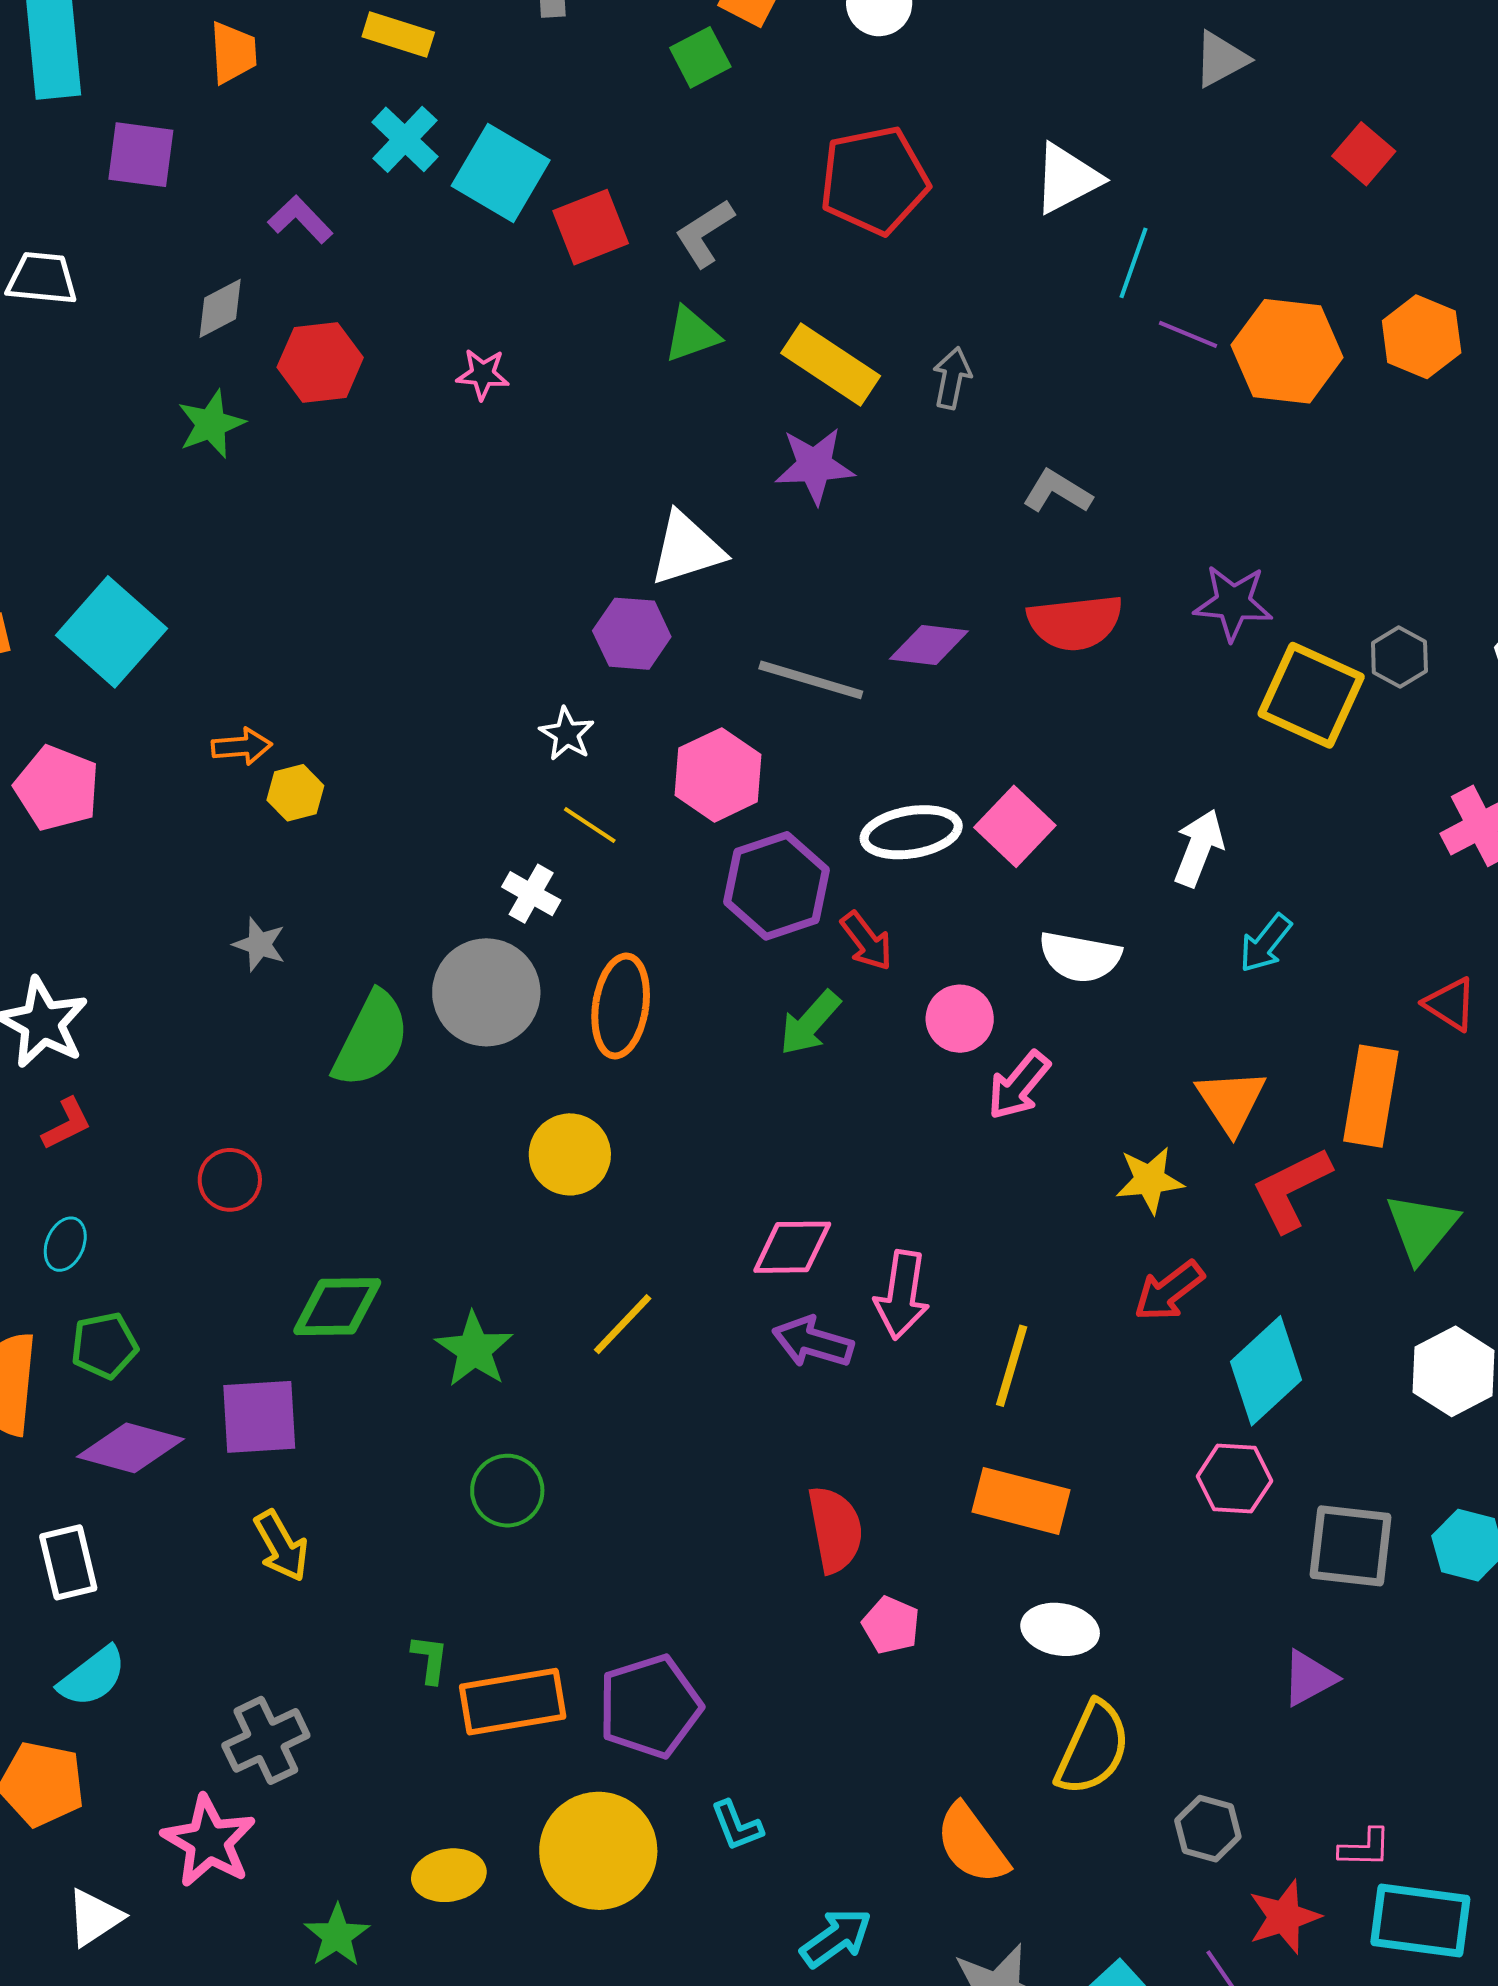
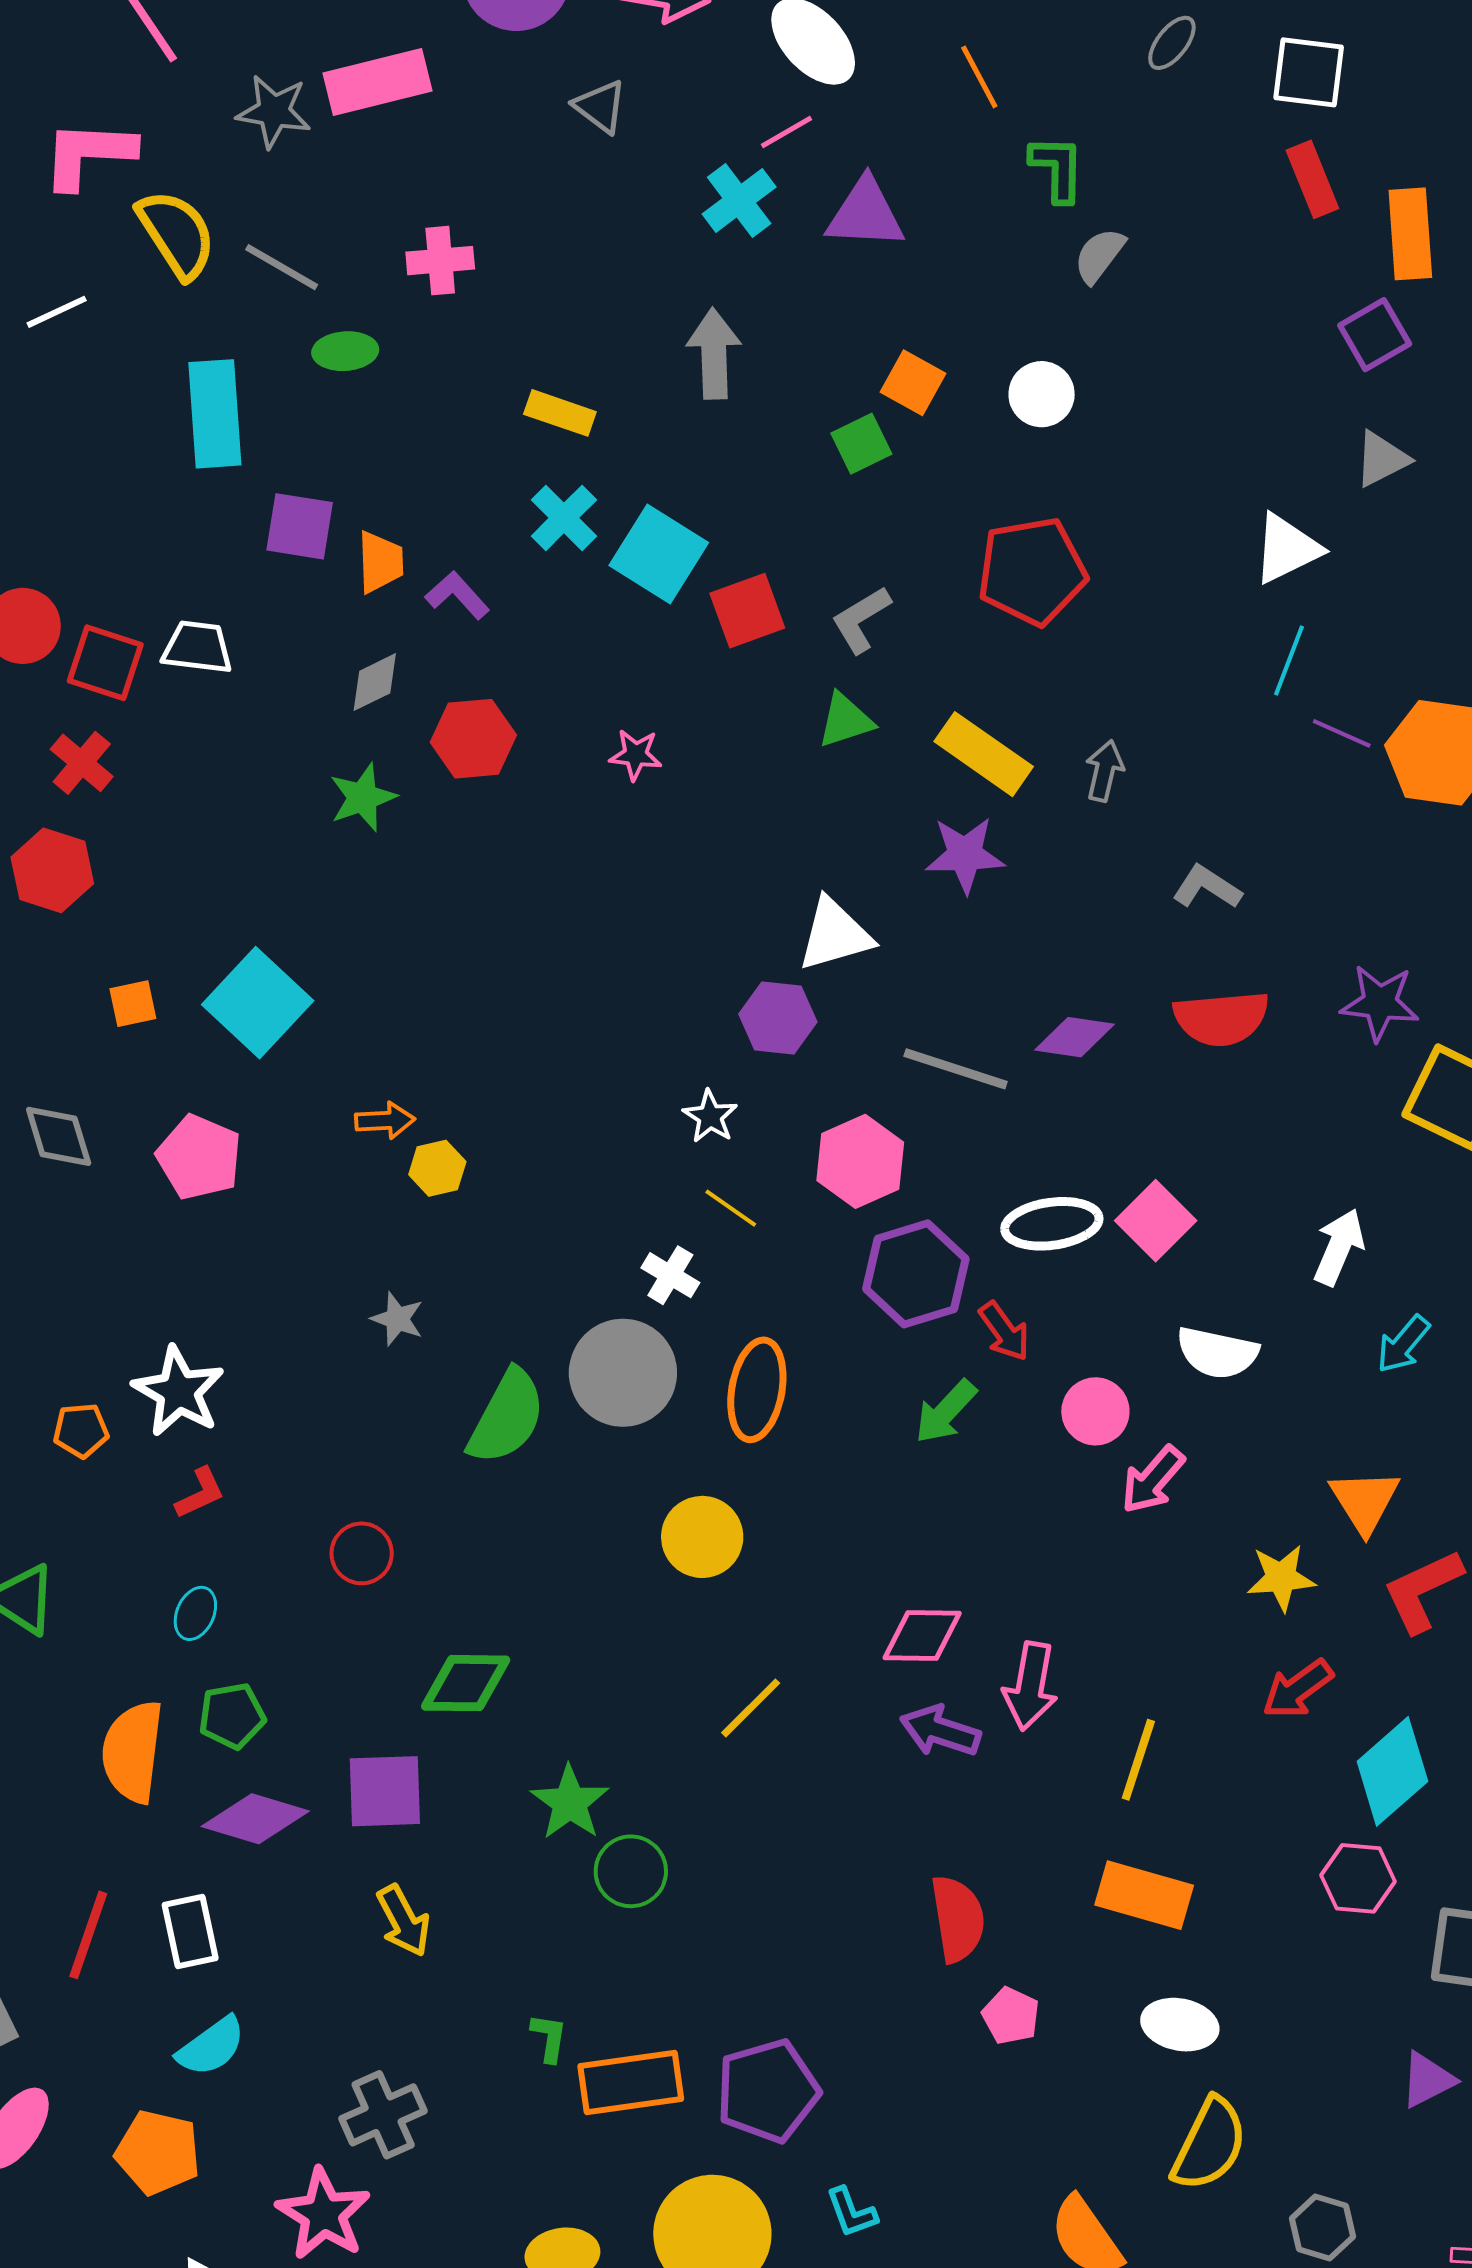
orange trapezoid: (233, 53) -> (380, 562), moved
white triangle: (1067, 178) -> (1287, 549), moved
green star: (474, 1350) -> (570, 1803), moved

